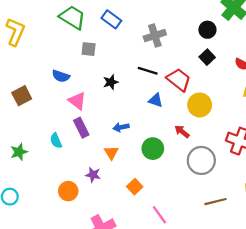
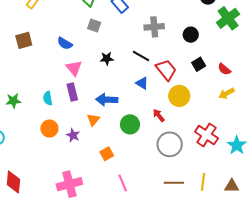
black circle: (207, 30) -> (191, 35), moved
black square: (207, 57) -> (199, 64), moved
brown square: (22, 96) -> (24, 40), moved
blue arrow: (121, 127) -> (107, 100), size x1.5
orange circle: (68, 191) -> (49, 129), moved

